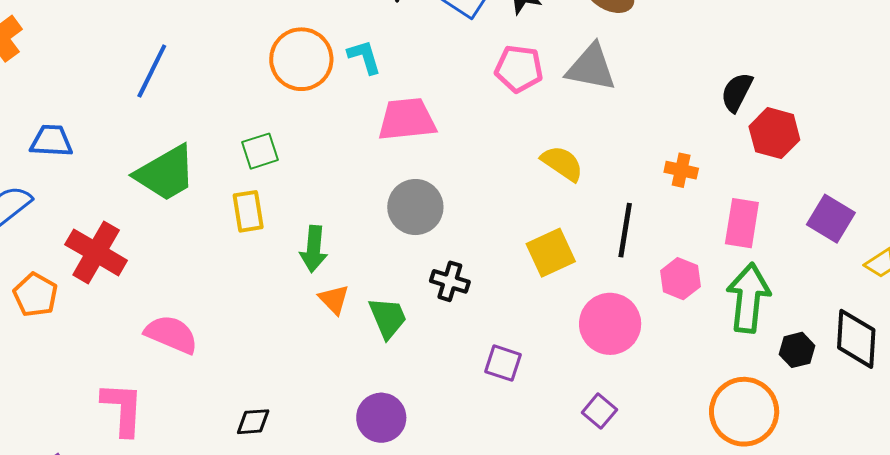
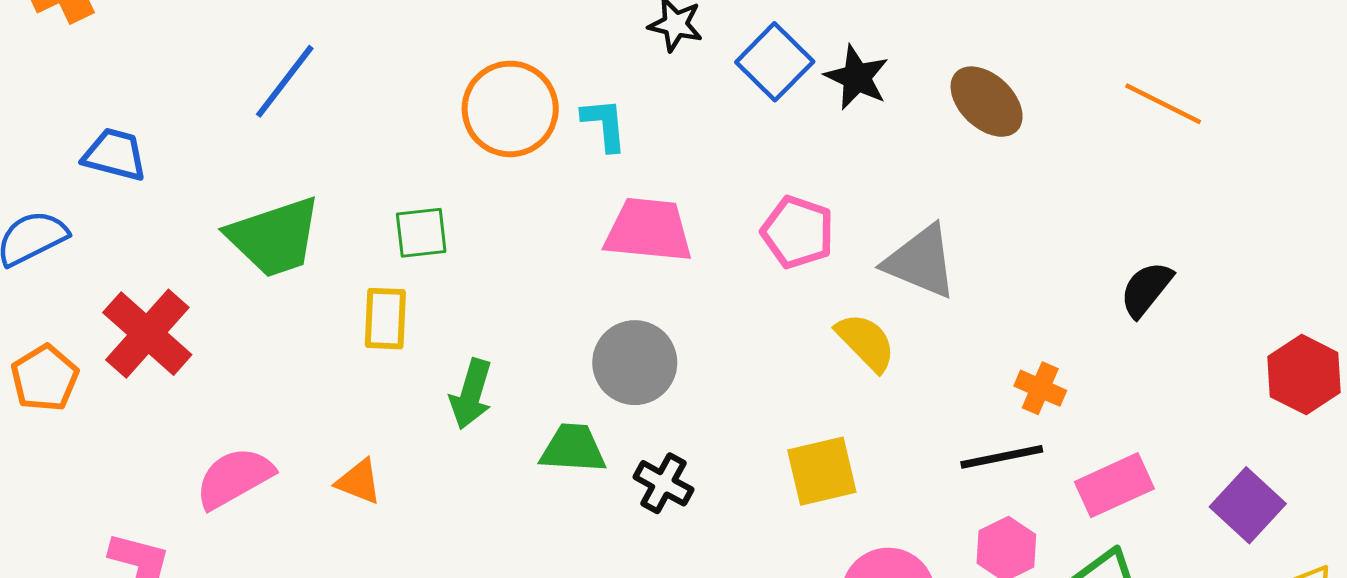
gray triangle: (591, 67) -> (921, 262), moved
pink pentagon: (519, 69) -> (798, 232), moved
red hexagon: (774, 133) -> (1304, 375), moved
pink rectangle: (742, 223) -> (1114, 485), turned 45
black line: (625, 230) -> (1002, 457), moved, turned 58
orange triangle: (334, 299) -> (359, 482), moved, turned -36
green trapezoid: (388, 318) -> (573, 448), moved, turned -75
pink semicircle: (171, 334) -> (234, 478), turned -64

